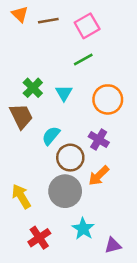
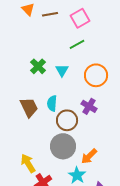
brown trapezoid: (21, 116) -> (29, 107), moved
cyan semicircle: (51, 136) -> (52, 103), turned -35
orange arrow: (99, 176) -> (89, 156), moved
yellow arrow: (21, 196) -> (28, 163), moved

